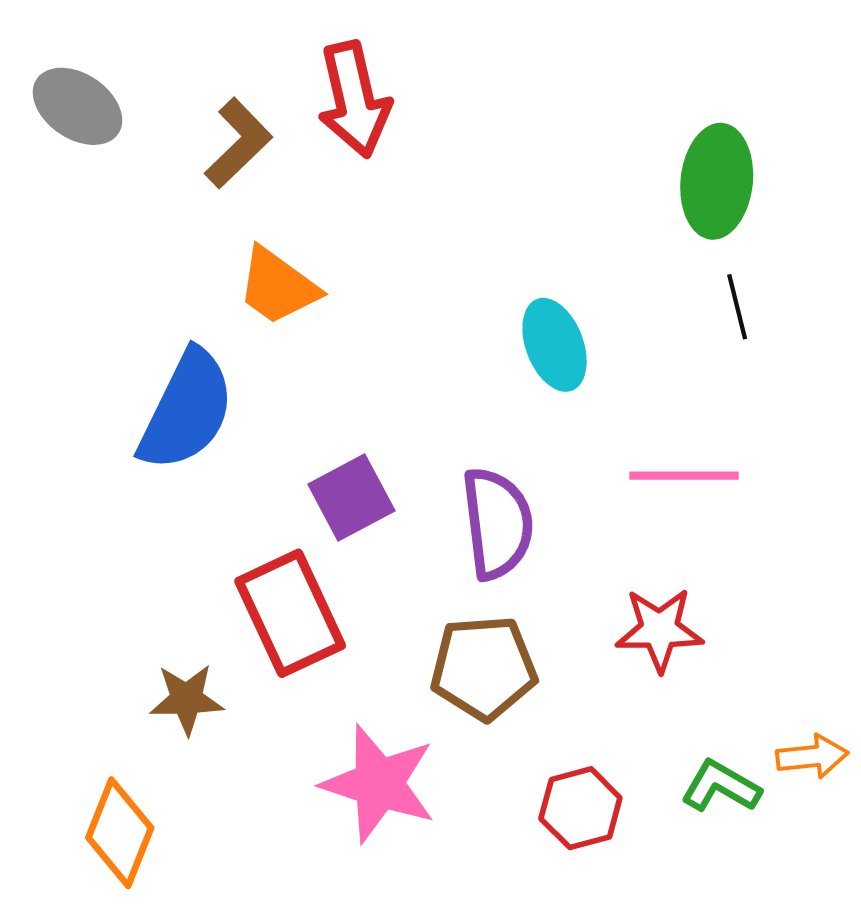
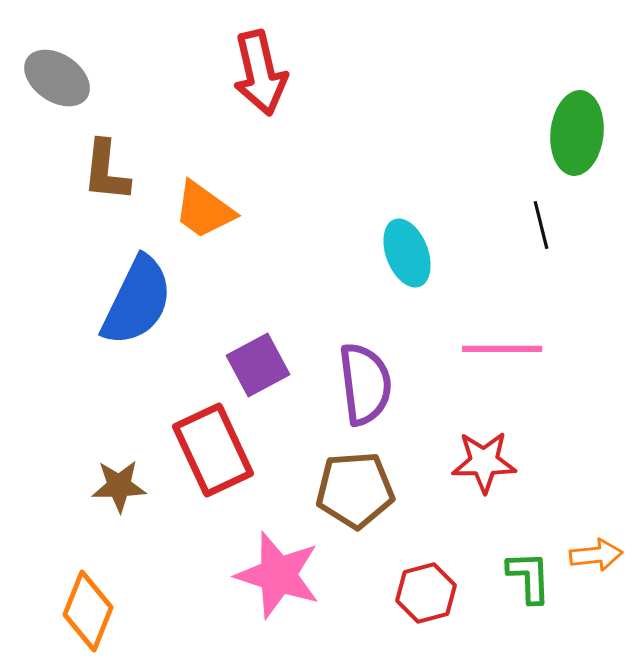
brown L-shape: (238, 143) -> (106, 171), moved, turned 140
green ellipse: (717, 181) -> (577, 133), moved
brown star: (187, 699) -> (119, 486), moved
green L-shape: (721, 786) -> (529, 577), turned 58

